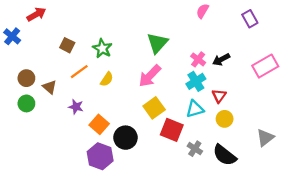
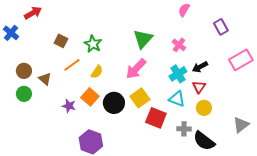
purple rectangle: (250, 19) -> (221, 27), moved
pink cross: (198, 59) -> (179, 45), moved
black arrow: (221, 59) -> (200, 67), moved
purple star: (76, 107) -> (69, 106), moved
cyan triangle: (195, 109) -> (177, 99), turned 36
orange square: (99, 124) -> (90, 97), moved
black circle: (125, 138) -> (114, 103), moved
gray cross: (195, 149) -> (184, 129), moved, turned -32

